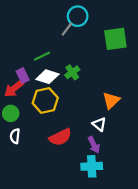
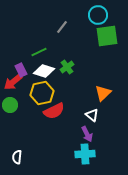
cyan circle: (78, 16) -> (98, 15), moved
white semicircle: (15, 136) -> (17, 157), moved
red semicircle: (60, 137) -> (54, 111), moved

